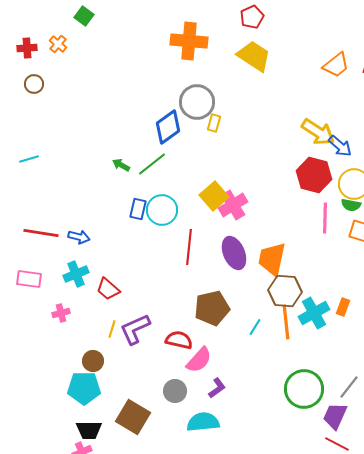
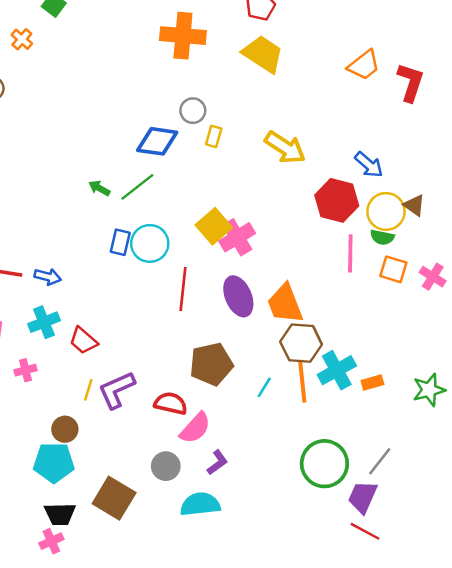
gray circle: (197, 102) -> (193, 111), size x0.6
blue diamond: (168, 127) -> (157, 141), turned 44
yellow arrow: (318, 132) -> (285, 148), moved
orange trapezoid: (272, 259) -> (285, 304), turned -33
orange rectangle: (343, 307) -> (372, 382), moved, turned 54

